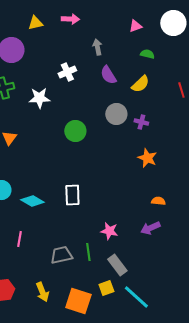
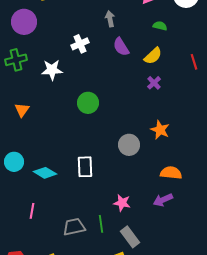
gray circle: (116, 114) -> (129, 145), moved
purple cross: (141, 122) -> (154, 83), moved, turned 32
orange semicircle: (158, 201) -> (171, 173), size x1.5

